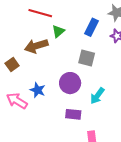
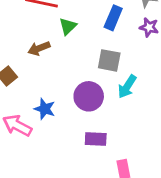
brown arrow: (36, 46) -> (39, 48), size x0.7
cyan arrow: (97, 96) -> (127, 87), moved

